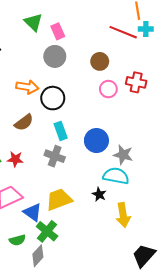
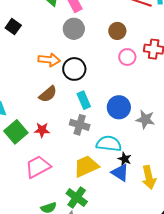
cyan semicircle: (116, 176) -> (109, 144), moved
blue triangle: (33, 212) -> (120, 173), moved

